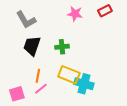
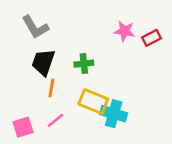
red rectangle: (105, 11) -> (152, 38), moved
pink star: (75, 14) -> (124, 31), moved
orange line: (38, 76) -> (51, 88), moved

